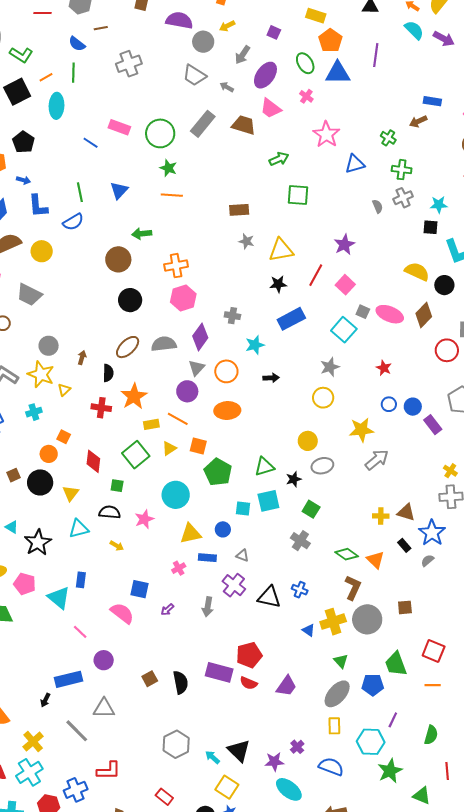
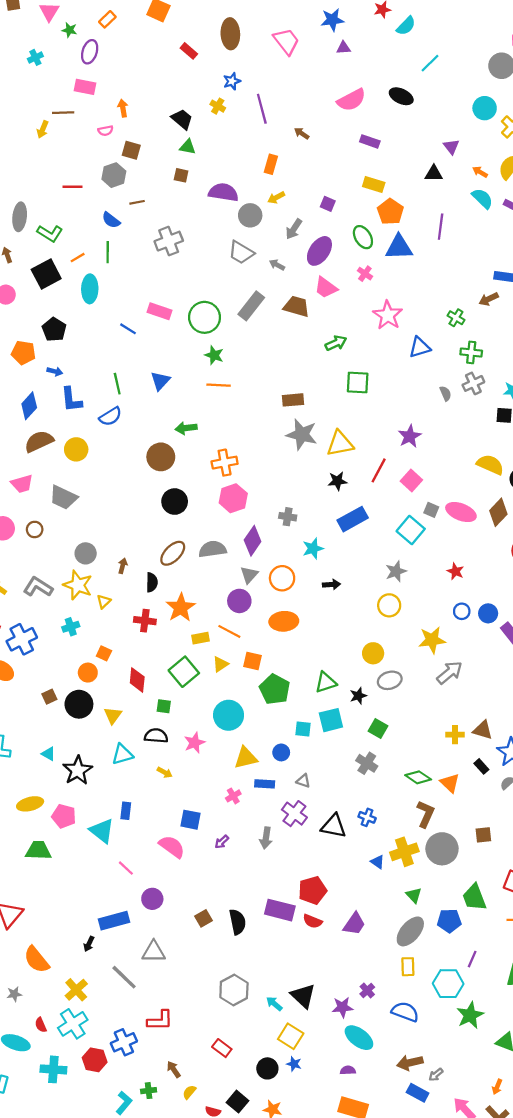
gray star: (246, 241) -> (302, 434), size x1.8

